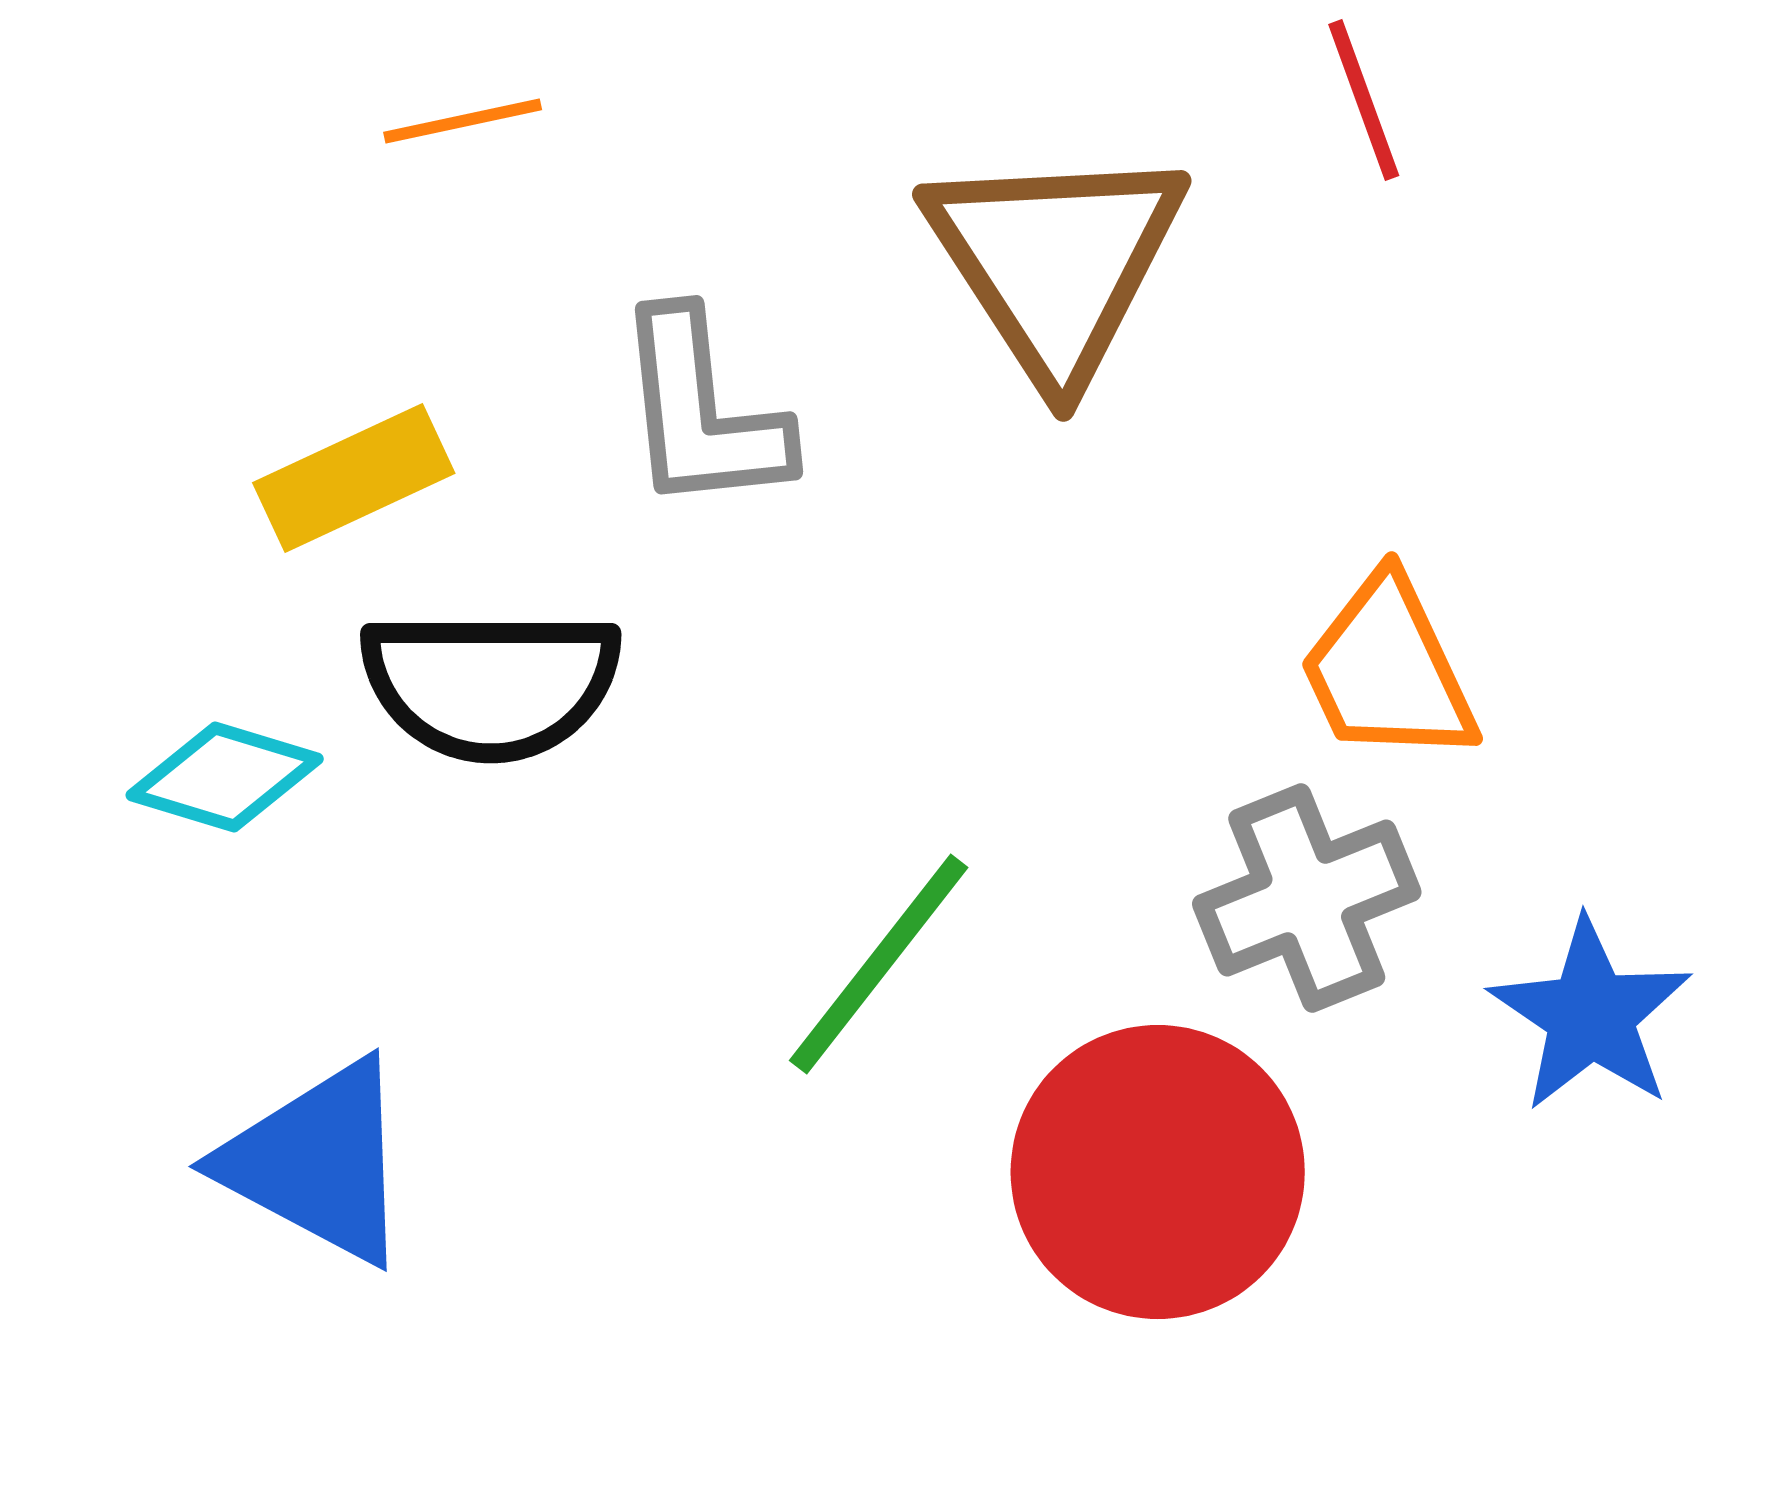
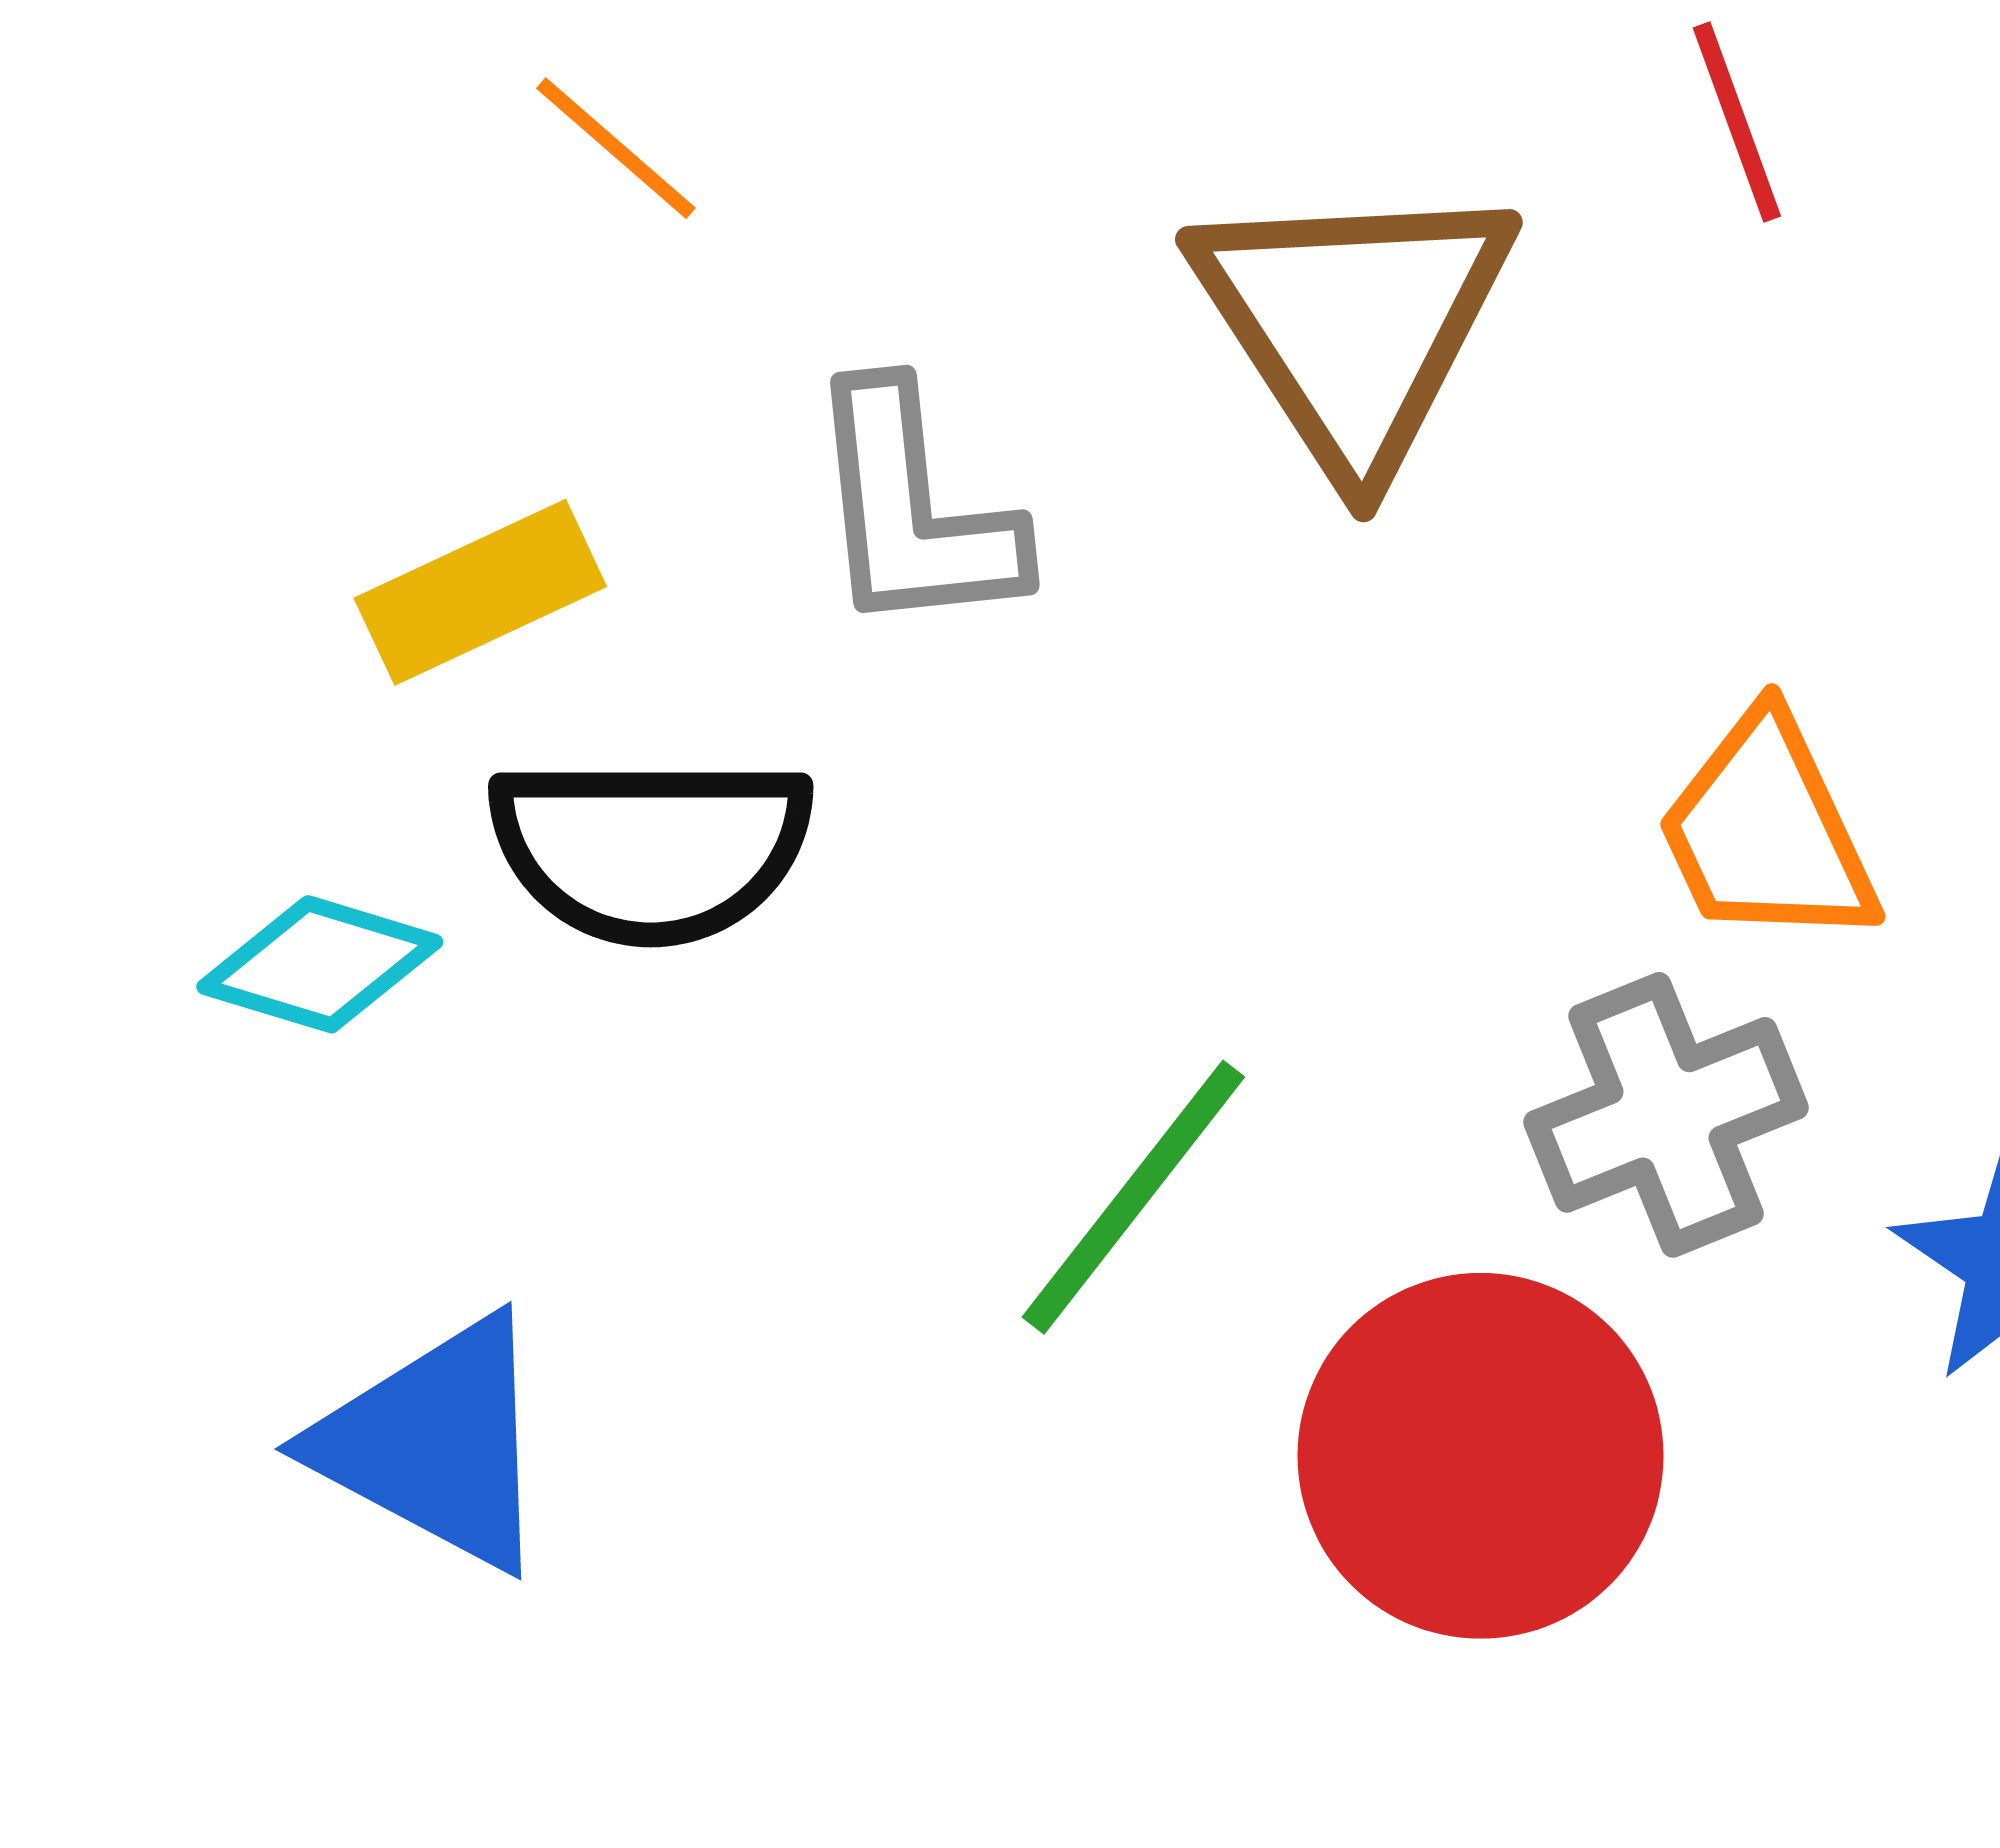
orange line: (463, 121) -> (616, 148), turned 53

